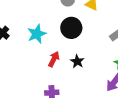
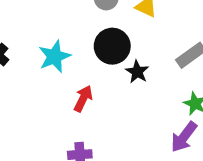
black star: (77, 61) -> (137, 72), moved

